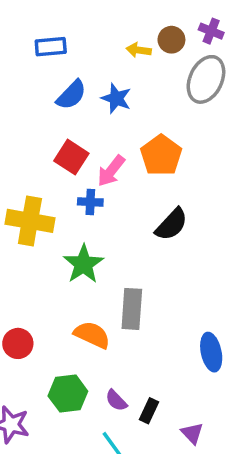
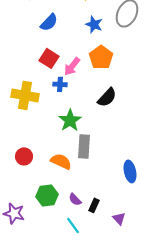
blue star: (116, 98) -> (94, 24), moved
green star: (83, 264) -> (70, 120), moved
red circle: (18, 343) -> (24, 156), moved

